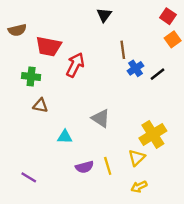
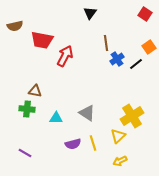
orange square: (173, 39) -> (149, 47), moved
green cross: (31, 76) -> (27, 109), moved
gray triangle: (101, 118) -> (87, 113), moved

